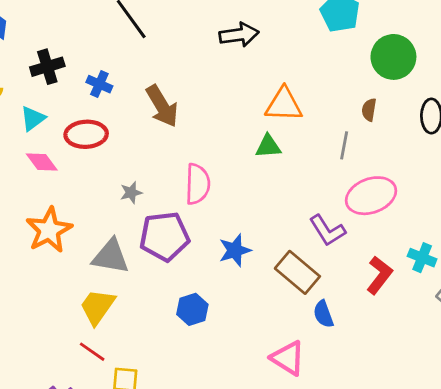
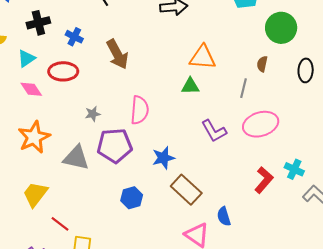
purple L-shape: (327, 230) -> (214, 131), moved
brown rectangle: (297, 272) -> (186, 190), moved
yellow trapezoid: (97, 307) -> (35, 194), moved
blue semicircle: (323, 314) -> (224, 216), moved

